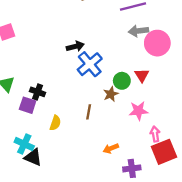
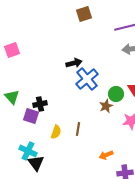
black cross: (38, 92) -> (40, 104), turned -32
brown line: (89, 112) -> (78, 129), moved
black triangle: (33, 157) -> (36, 163), turned 30

